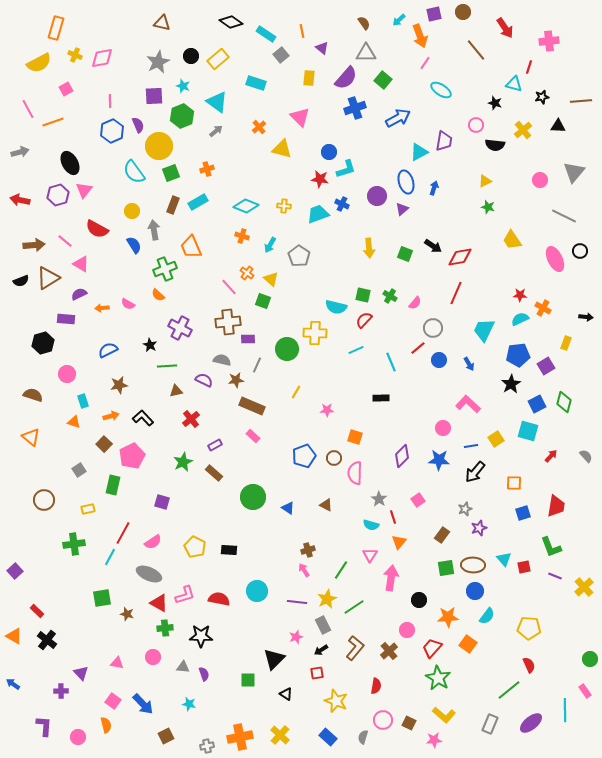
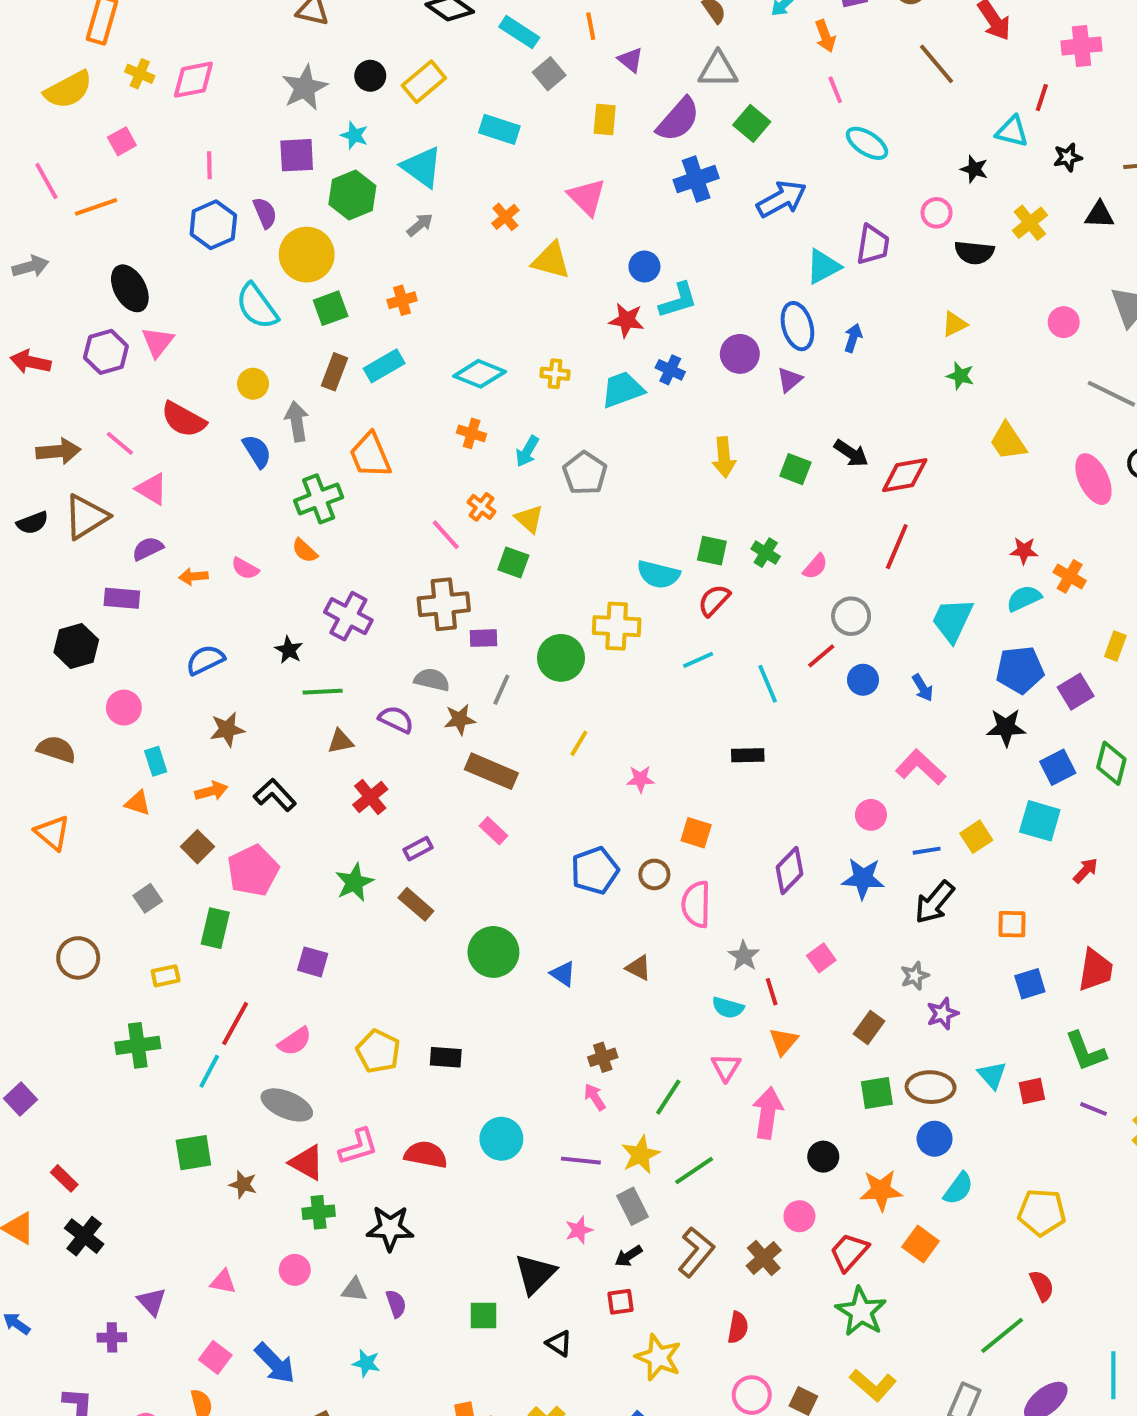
orange arrow: (420, 36) -> (825, 36), size x0.7
pink line: (425, 63) -> (835, 90), turned -56
black star: (511, 384) -> (1006, 727), turned 30

